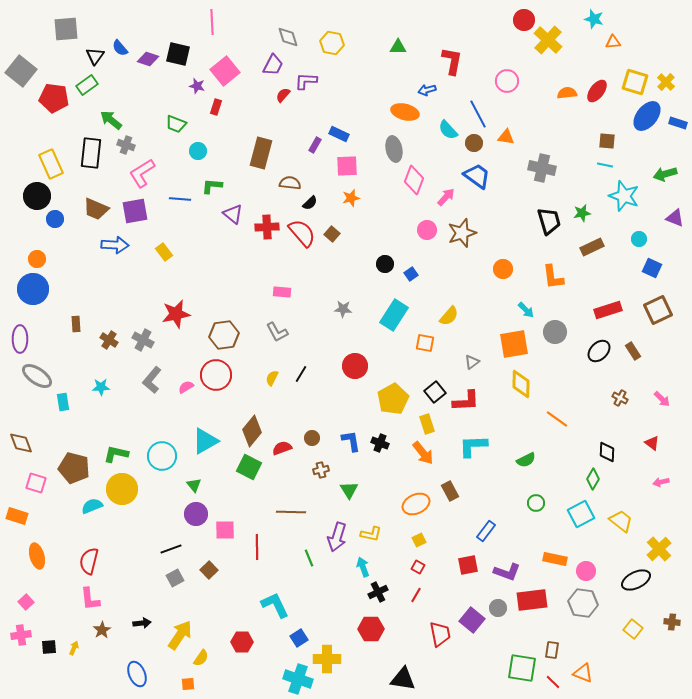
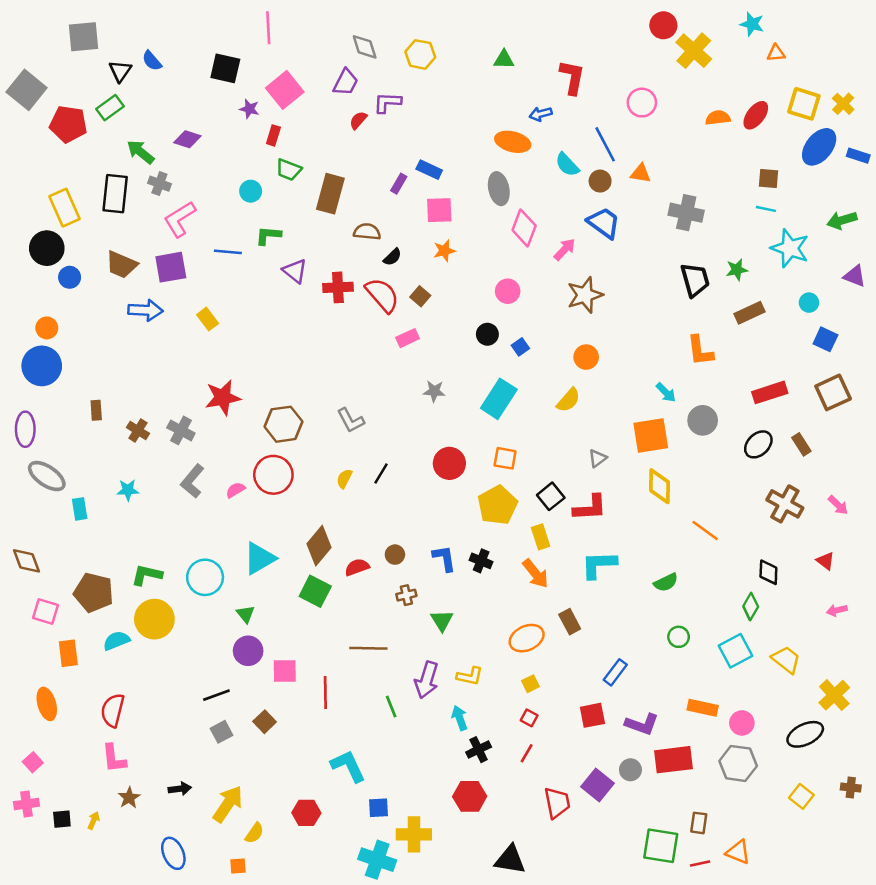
purple diamond: (148, 59) -> (187, 139), moved
green trapezoid: (176, 124) -> (289, 170), moved
pink circle: (427, 230) -> (508, 291), moved
orange circle: (503, 269) -> (586, 357), moved
pink rectangle: (282, 292) -> (408, 338), moved, turned -30
orange square: (425, 343) -> (505, 458), moved
brown cross: (620, 398) -> (785, 504), size x1.8
orange rectangle: (17, 516) -> (68, 653), moved, turned 65
blue square: (299, 638) -> (378, 808), turned 30
red line: (553, 682) -> (700, 863), turned -56

